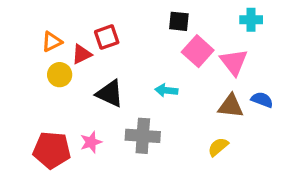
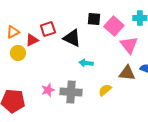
pink square: (198, 51) -> (114, 26), moved
black triangle: (110, 94) -> (72, 38), moved
pink star: (91, 142) -> (48, 90), moved
yellow semicircle: (218, 147) -> (105, 90), moved

